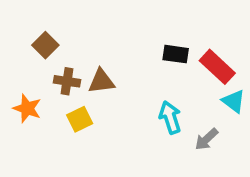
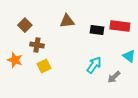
red rectangle: (217, 67) -> (120, 26), moved, turned -36
brown triangle: (101, 81) -> (67, 21), moved
cyan arrow: (170, 117) -> (94, 65), turned 54

